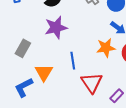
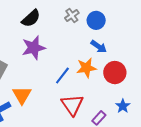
blue line: (73, 61) -> (62, 76), moved, turned 48

